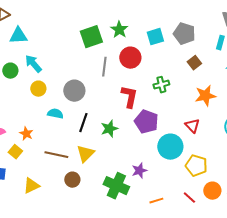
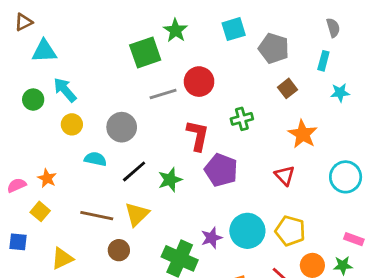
green star: (119, 30) -> (176, 30), moved
cyan square: (155, 37) -> (234, 29), moved
gray line: (104, 67) -> (163, 94), turned 66
orange star: (205, 96) -> (303, 134), turned -30
black line: (83, 123) -> (134, 171), turned 30
orange star: (26, 134) -> (47, 178), moved
cyan circle: (170, 147) -> (247, 231), moved

